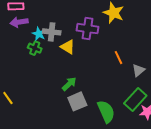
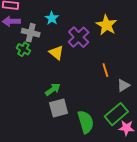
purple cross: (88, 29) -> (79, 37), turned 30
gray cross: (52, 32) -> (31, 33), moved
cyan star: (39, 34) -> (52, 18), moved

